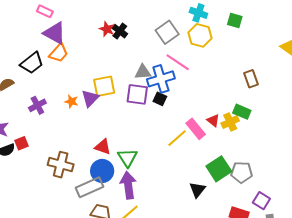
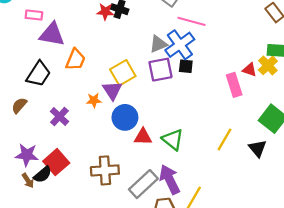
orange trapezoid: (59, 53) -> (75, 60), moved
pink rectangle: (196, 129) -> (234, 85), turned 40
yellow line: (177, 138) -> (225, 139), moved
red square: (21, 143) -> (56, 162), size x1.6
blue circle: (102, 171) -> (125, 117), moved
purple arrow: (128, 185) -> (170, 179), moved

